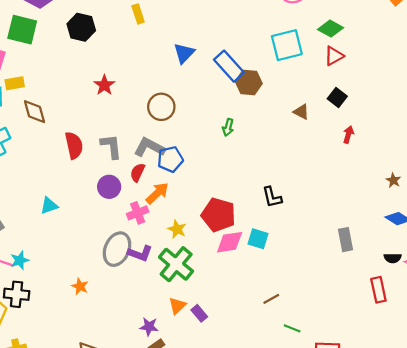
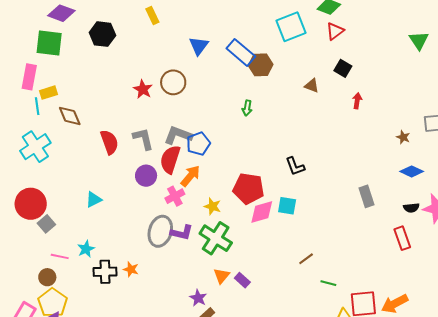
red star: (104, 85) -> (143, 89), moved
brown circle: (161, 107) -> (173, 82), moved
red semicircle: (137, 172) -> (170, 159), size x1.6
cyan star: (20, 260) -> (86, 249), moved
black cross: (17, 294) -> (105, 272), moved
purple star: (149, 327) -> (198, 298), turned 30

